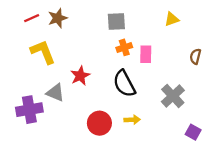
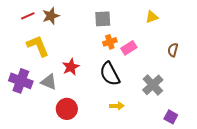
pink rectangle: (146, 54) -> (129, 48), turned 56
purple cross: (29, 110) -> (21, 81), moved, turned 30
red circle: (99, 123) -> (67, 109), moved

